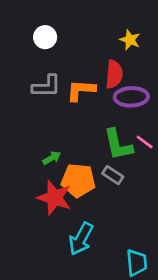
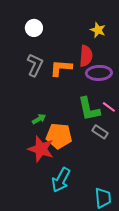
gray L-shape: (46, 86) -> (35, 65), turned -65
gray rectangle: (113, 175) -> (100, 132), moved

